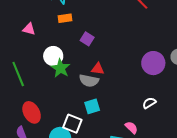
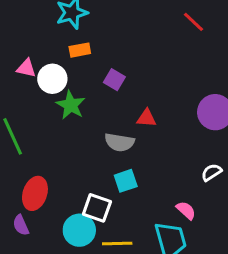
white circle: (53, 56) -> (52, 79), moved
green star: (60, 68) -> (71, 105), moved
red triangle: (98, 69) -> (146, 118), moved
red ellipse: (32, 112) -> (35, 193), turned 50

